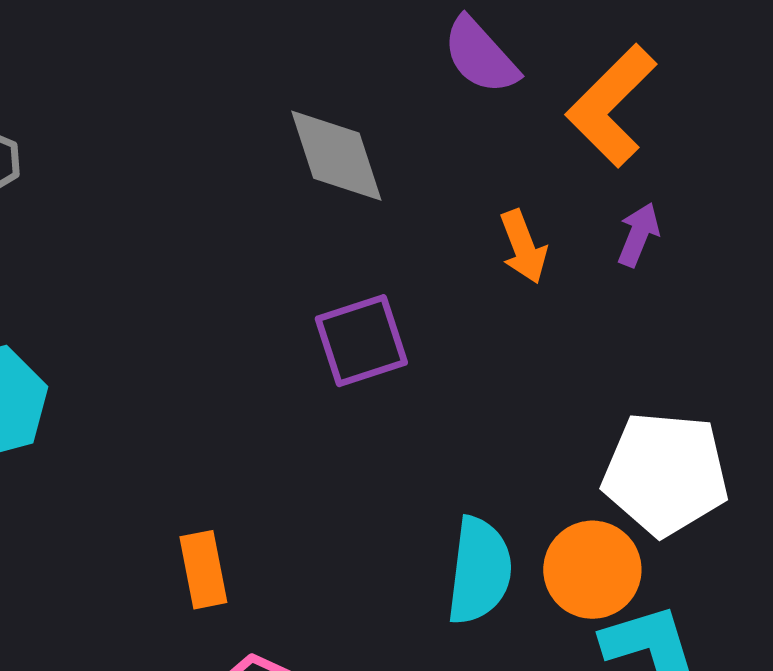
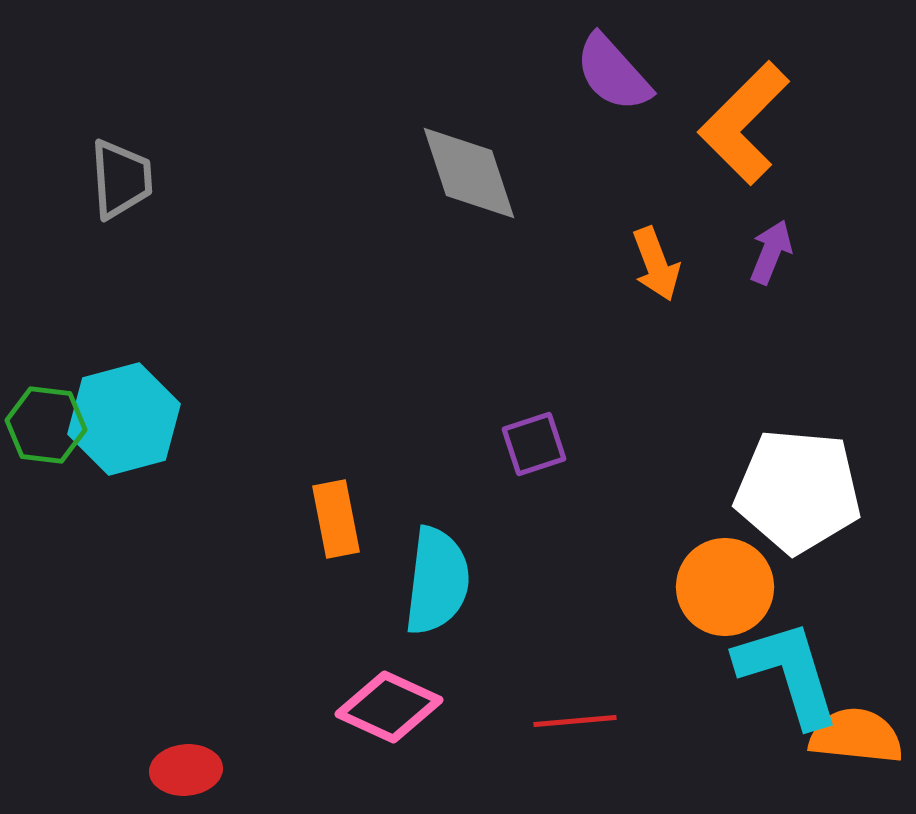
purple square: (361, 341) -> (534, 444), moved, size x0.7
orange rectangle: (203, 570) -> (336, 519), moved
cyan semicircle: (479, 571) -> (437, 581), moved

